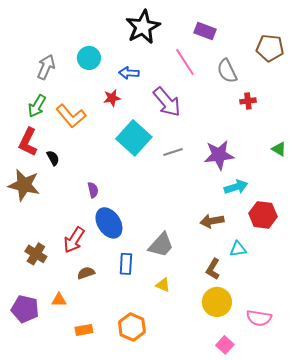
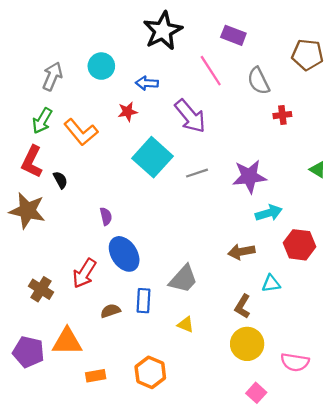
brown semicircle: (86, 273) -> (110, 311), moved
orange triangle: (59, 300) -> (67, 342), size x1.8

